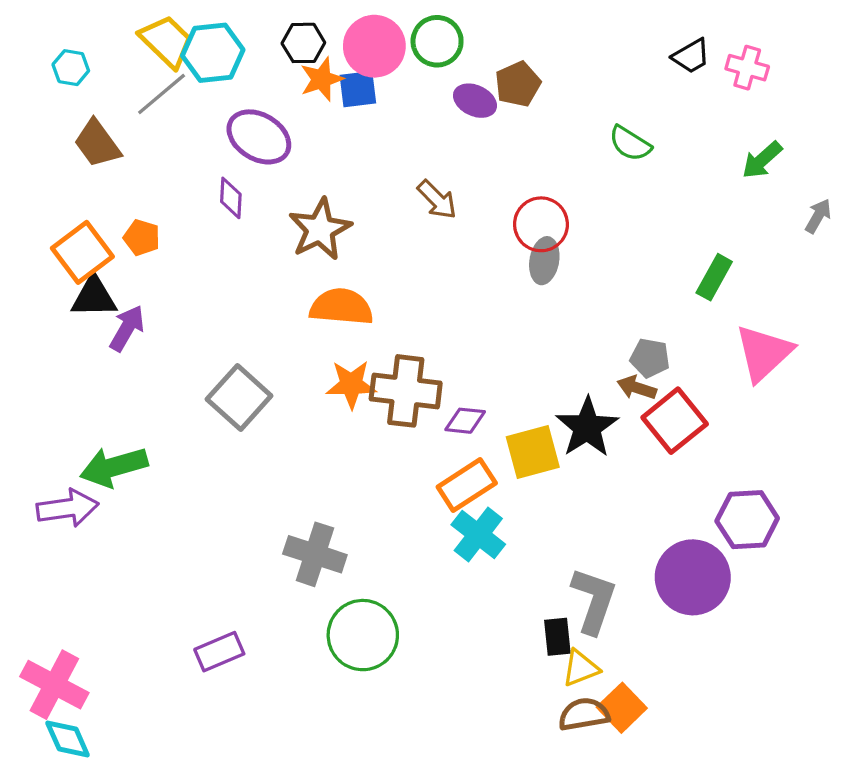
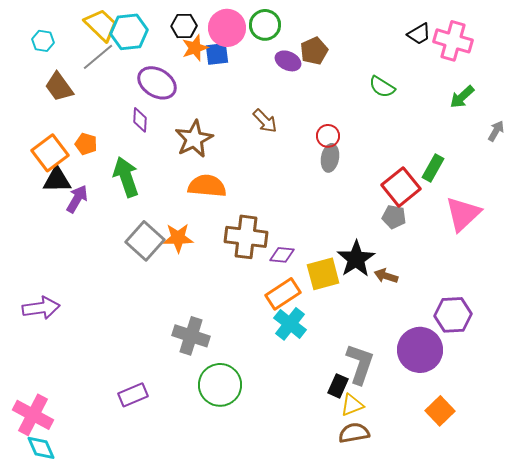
pink cross: (747, 68) -> (453, 41), size x1.5
red circle: (541, 224) -> (328, 136), size x0.7
orange star: (351, 384) -> (178, 238), moved
brown arrow: (637, 388) -> (386, 276), moved
red square: (675, 421) -> (401, 187), moved
green arrow: (114, 467) -> (126, 177), moved, turned 87
black rectangle: (557, 637) -> (338, 386), turned 30
orange square: (622, 708) -> (440, 411), moved

